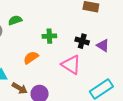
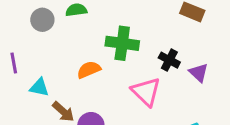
green cross: (49, 36) -> (122, 43), size x1.5

